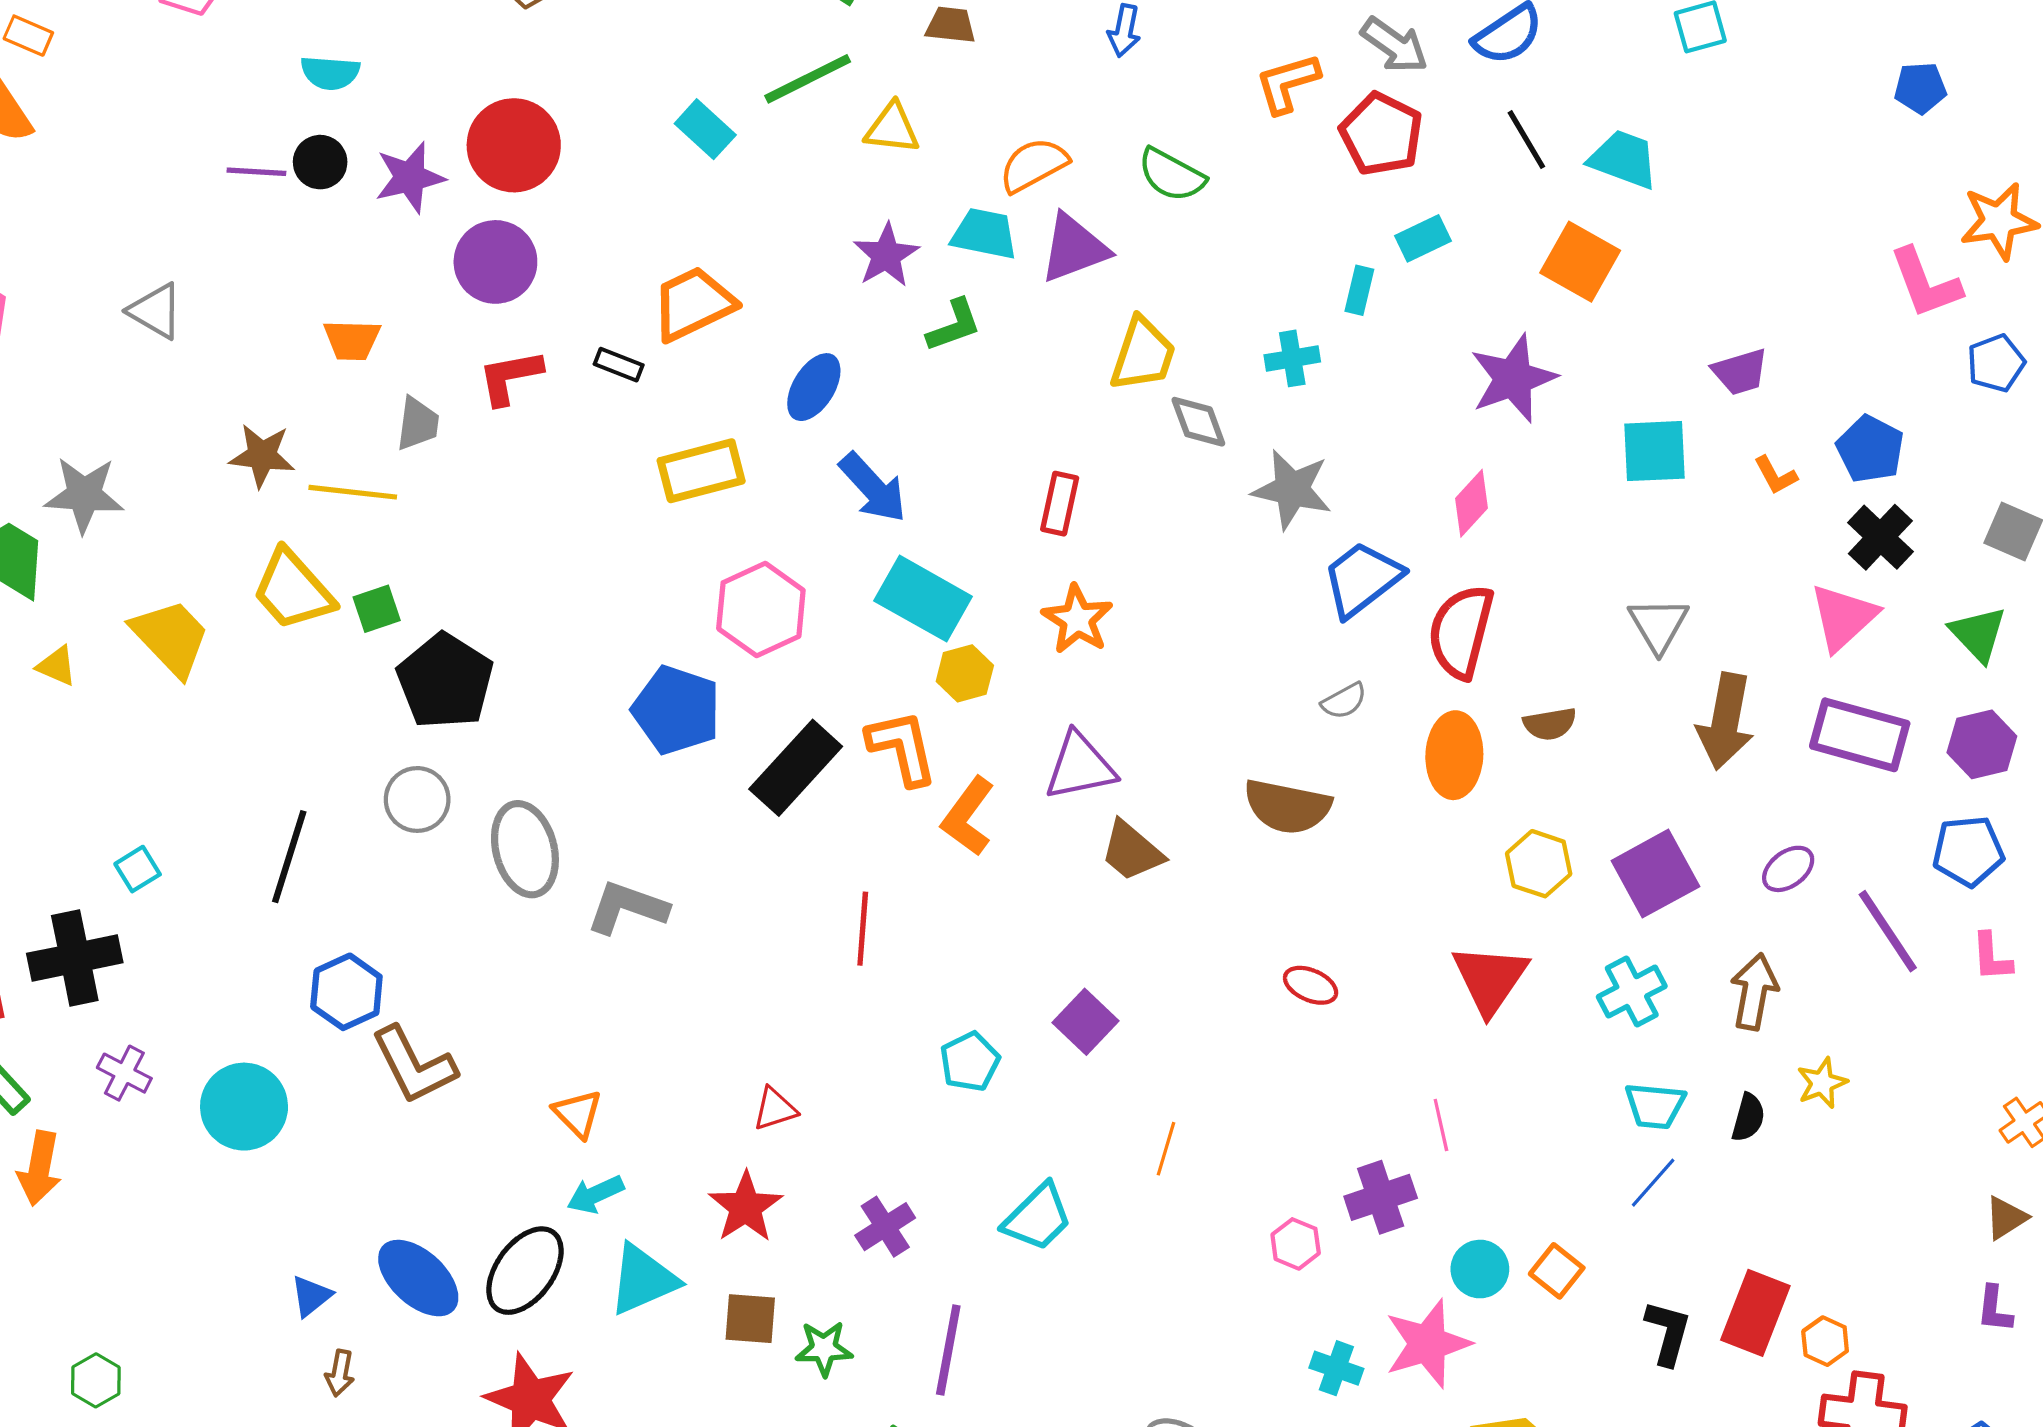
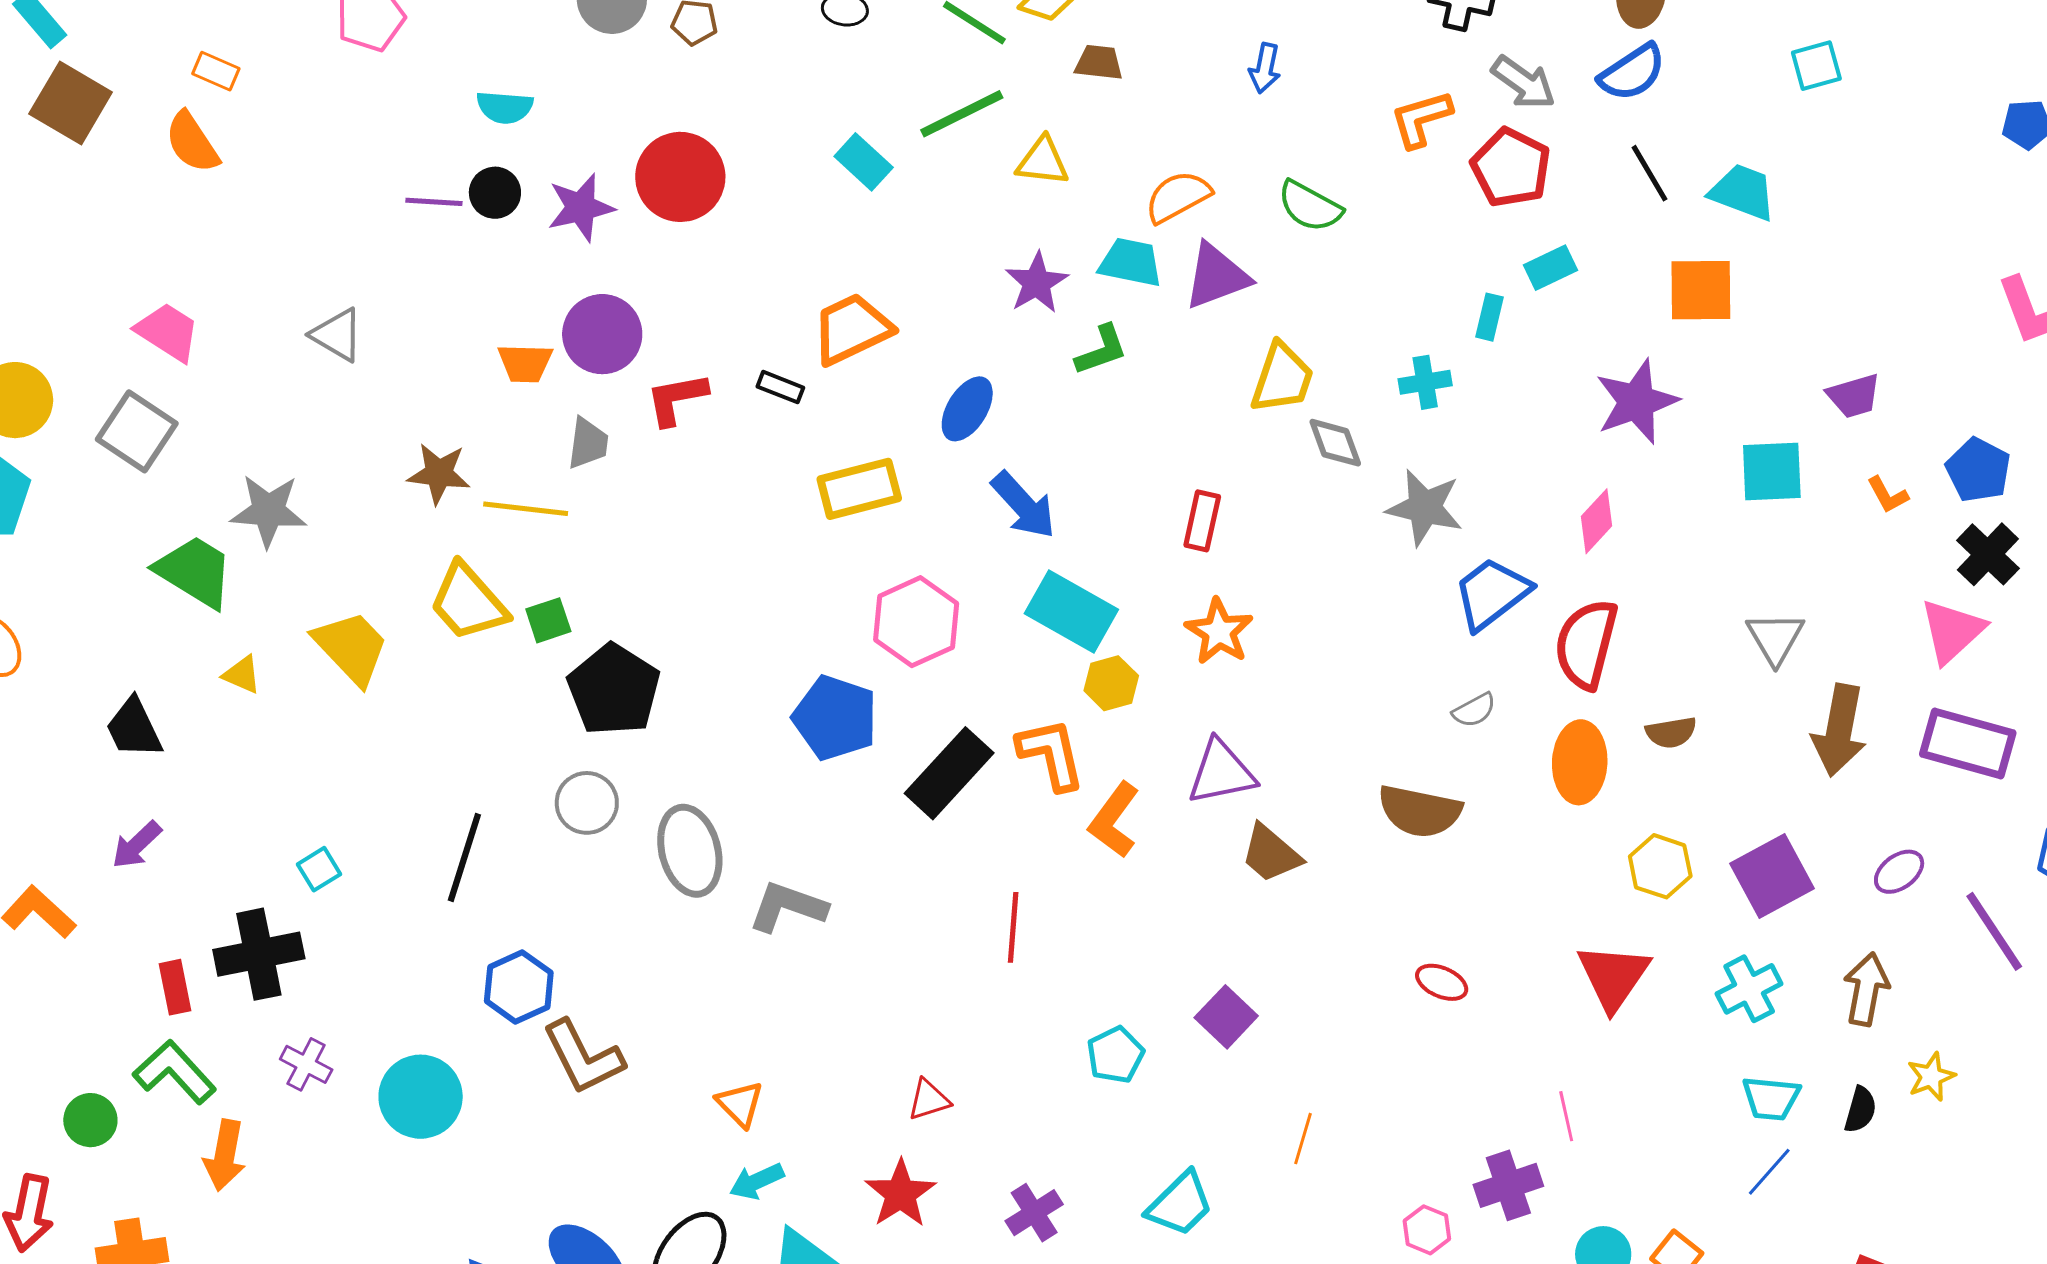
purple circle: (495, 262) -> (602, 334), moved
orange square: (1580, 262) -> (1701, 290), turned -30

